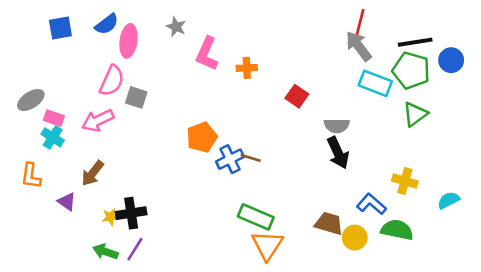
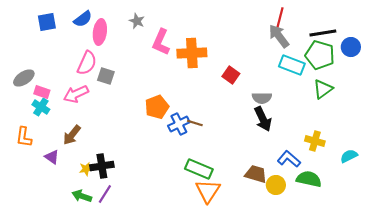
orange cross: (247, 68) -> (192, 53), size x1.8

